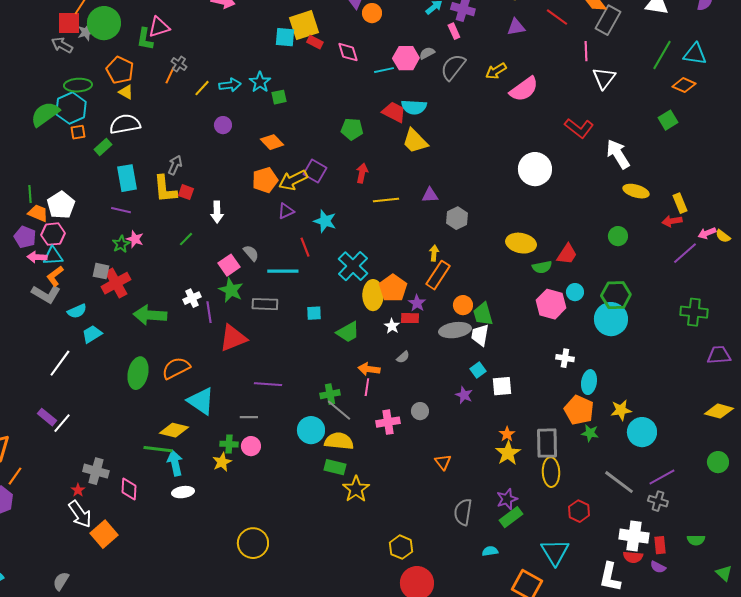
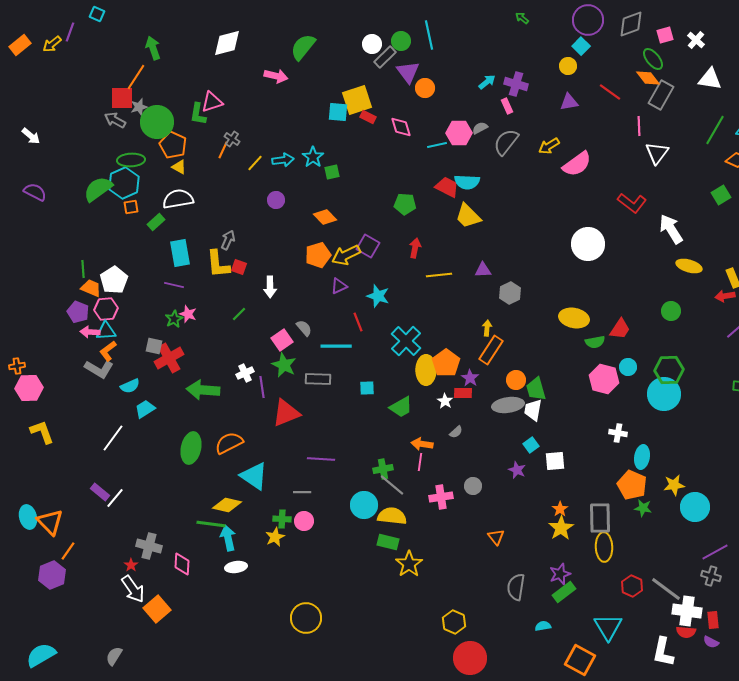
green circle: (104, 23) -> (157, 122), moved
gray line: (619, 482) -> (666, 589), moved

